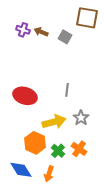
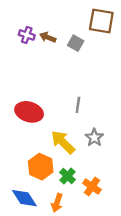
yellow arrow: (54, 122) -> (63, 142), turned -120
orange cross: (79, 149) -> (92, 186), moved

